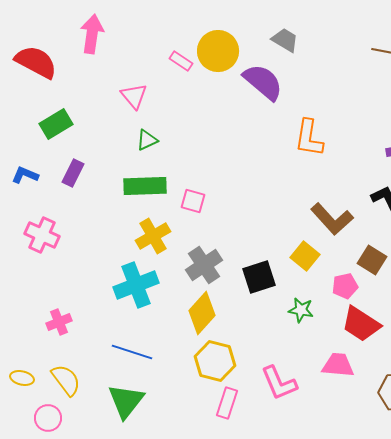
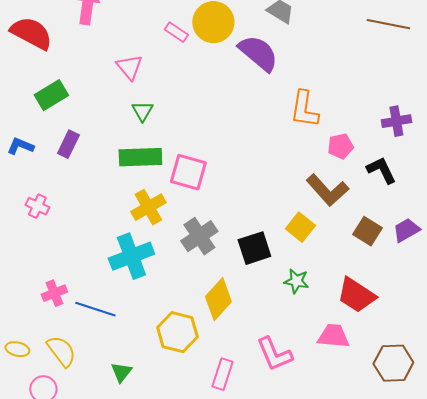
green triangle: (147, 140) -> (142, 111), turned -35
pink square: (193, 201) -> (188, 172), size x1.5
pink cross: (42, 235) -> (37, 206), size x0.7
pink pentagon: (345, 286) -> (340, 146), moved
yellow diamond: (202, 313) -> (218, 299), moved
blue line: (132, 352) -> (95, 309), moved
yellow hexagon: (215, 361) -> (177, 332), moved
green triangle: (126, 401) -> (121, 372), size x0.6

